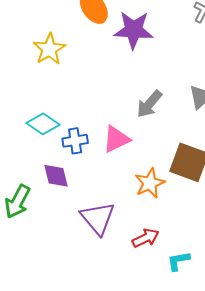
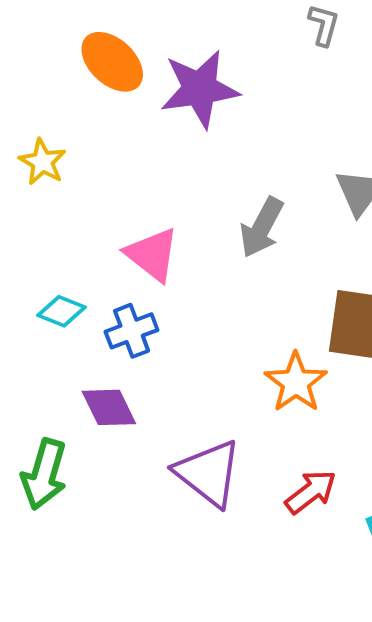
yellow star: (49, 49) -> (42, 162), size x0.7
cyan diamond: (43, 124) -> (62, 311), size x0.7
pink triangle: (116, 139) -> (152, 255), moved, turned -44

